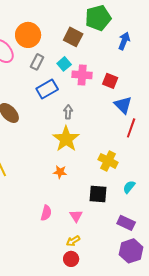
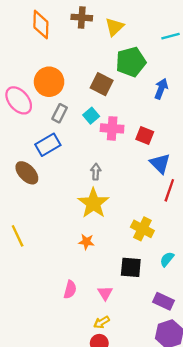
blue rectangle: (47, 89) -> (48, 145), moved

